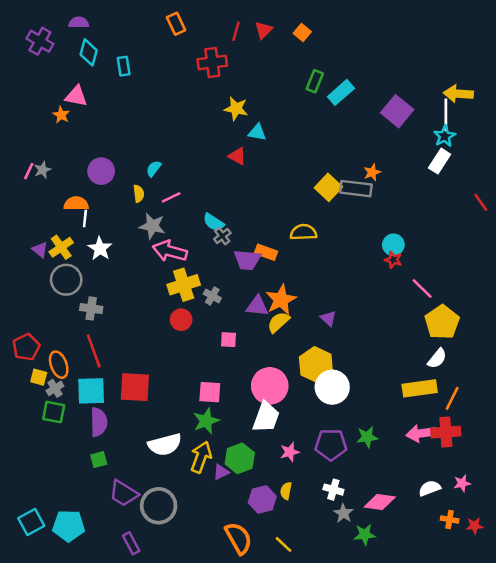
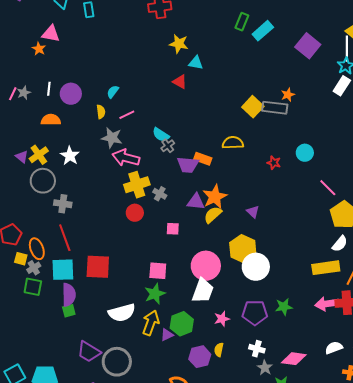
white line: (85, 219) -> (49, 89), moved
red star: (393, 260) -> (274, 163), moved
green square: (99, 460) -> (69, 311), moved

